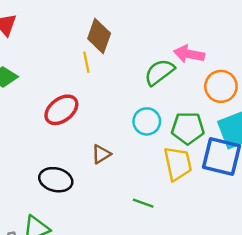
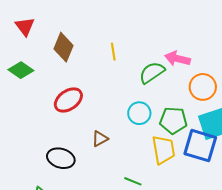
brown diamond: (99, 36) -> (63, 47), moved
yellow line: (86, 62) -> (113, 52), moved

